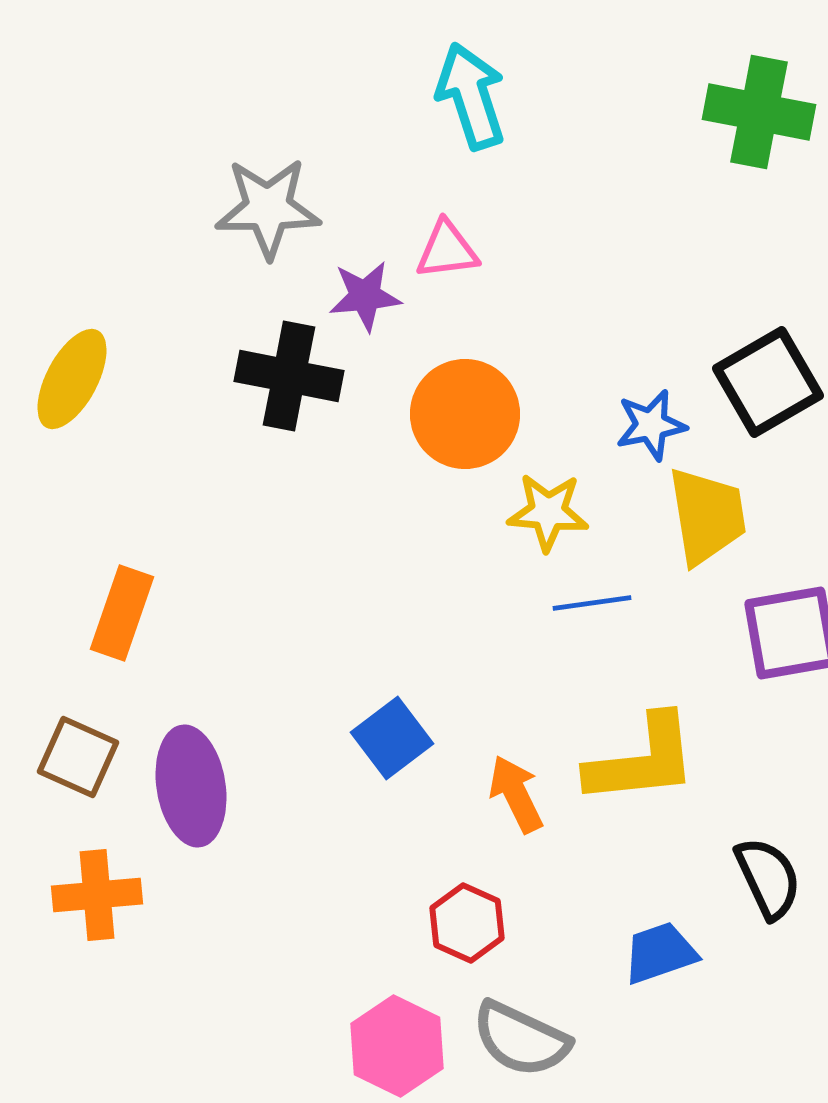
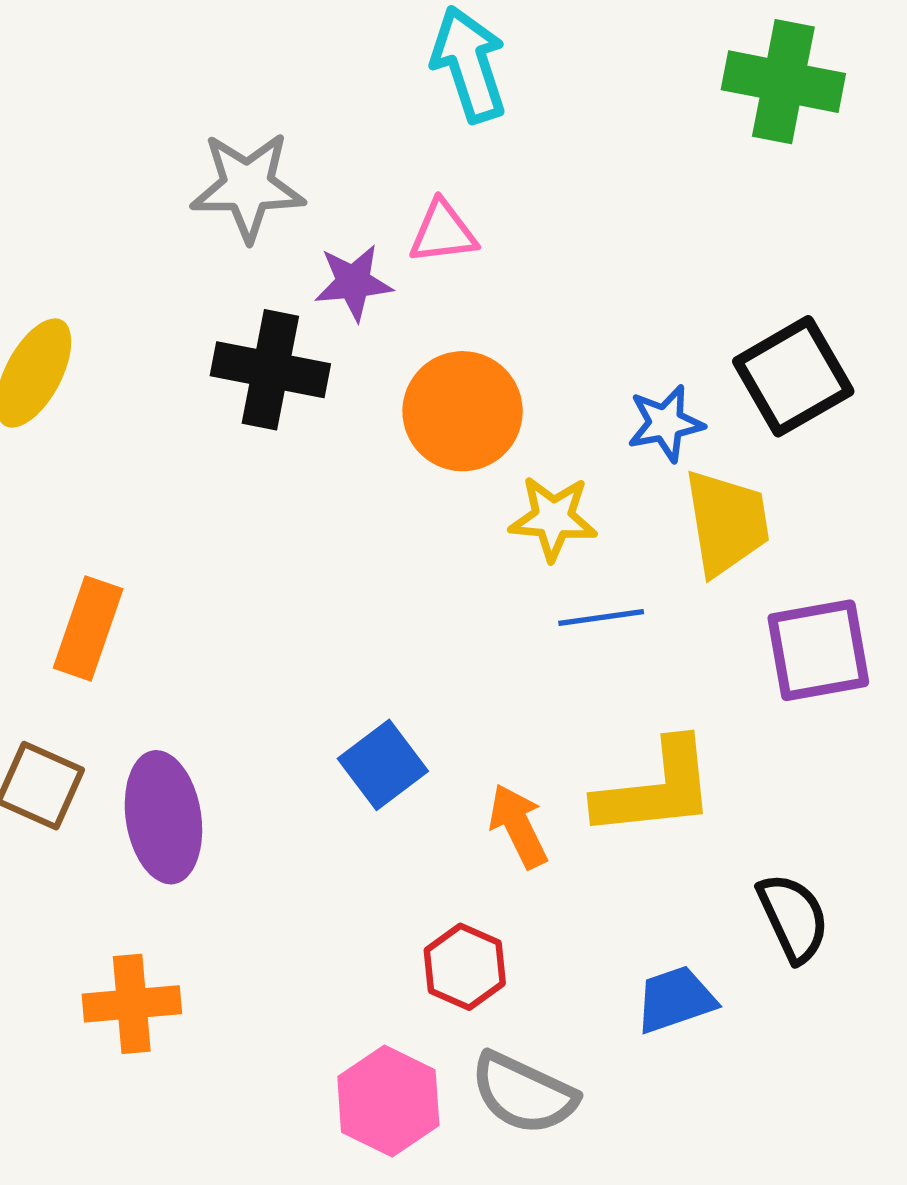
orange cross: (97, 895) -> (132, 1004), moved

